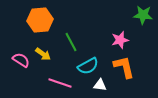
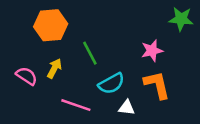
yellow arrow: (43, 54) -> (54, 68), turned -98

